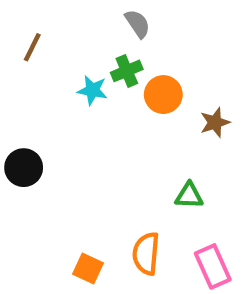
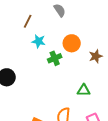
brown line: (32, 47) -> (28, 21), moved
green cross: (127, 71) -> (55, 58), moved

